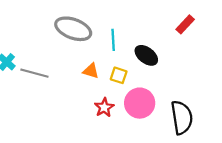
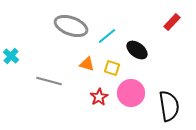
cyan line: (113, 40) -> (107, 36), turned 54
gray line: (34, 73) -> (49, 81), moved

